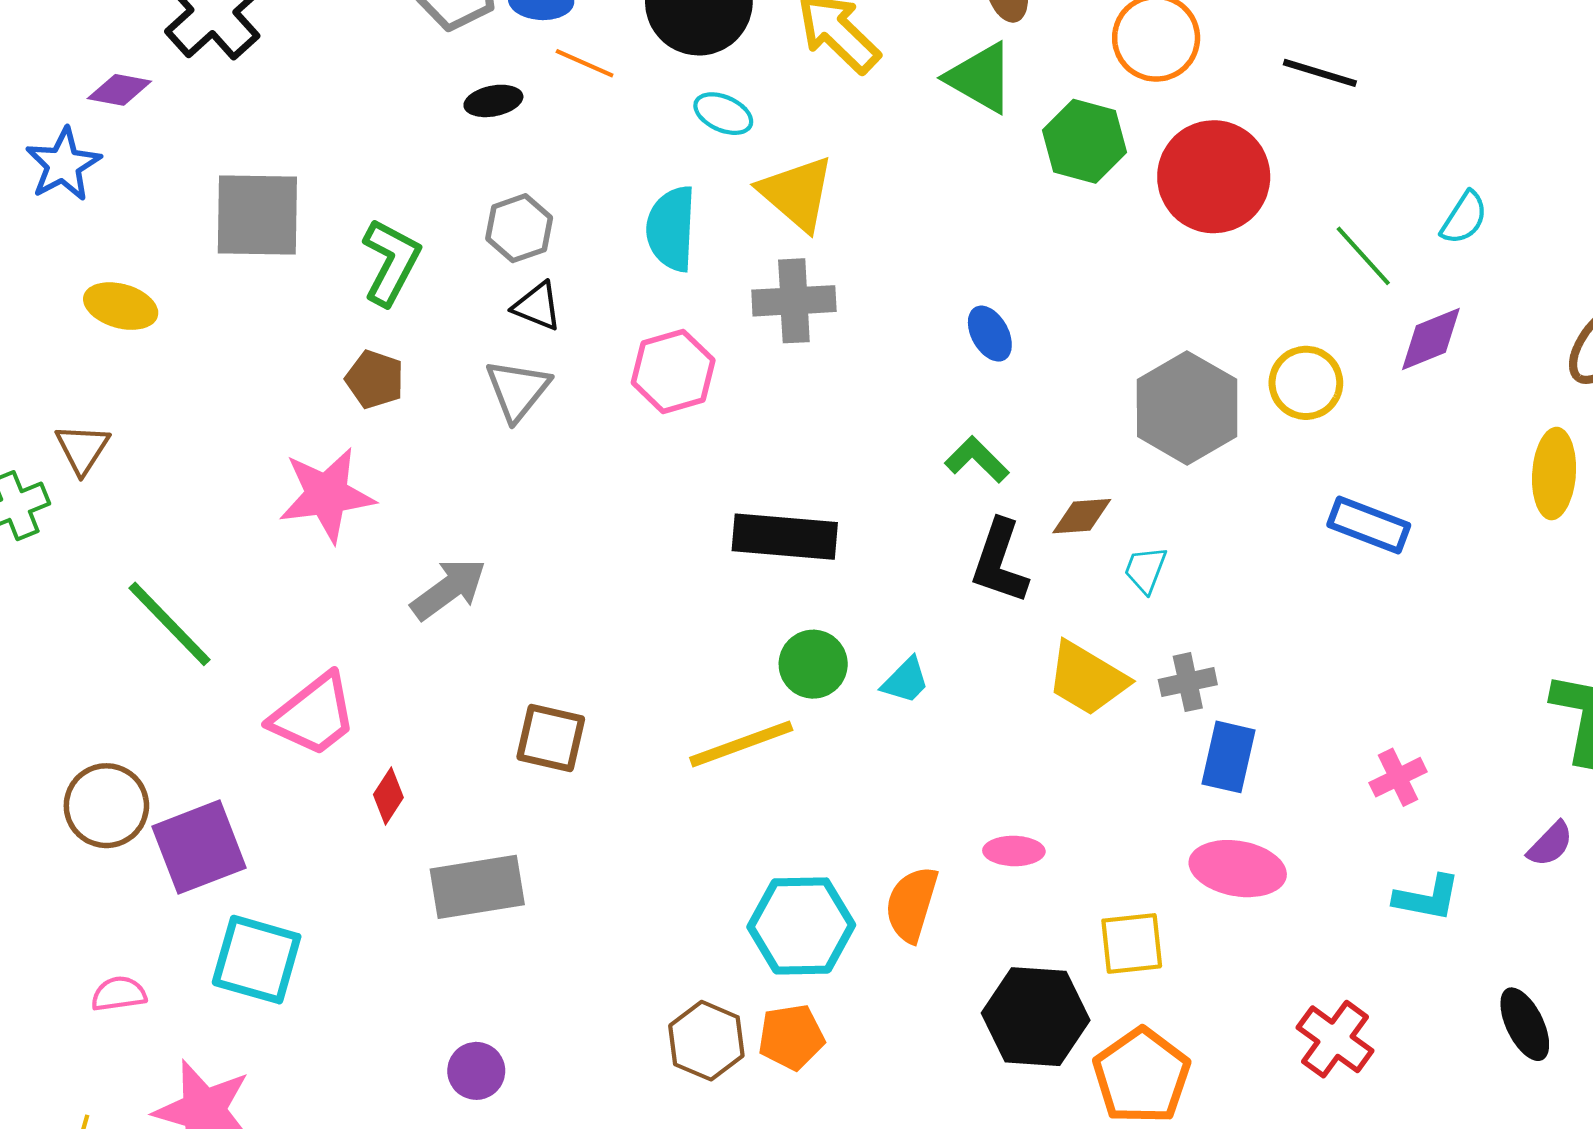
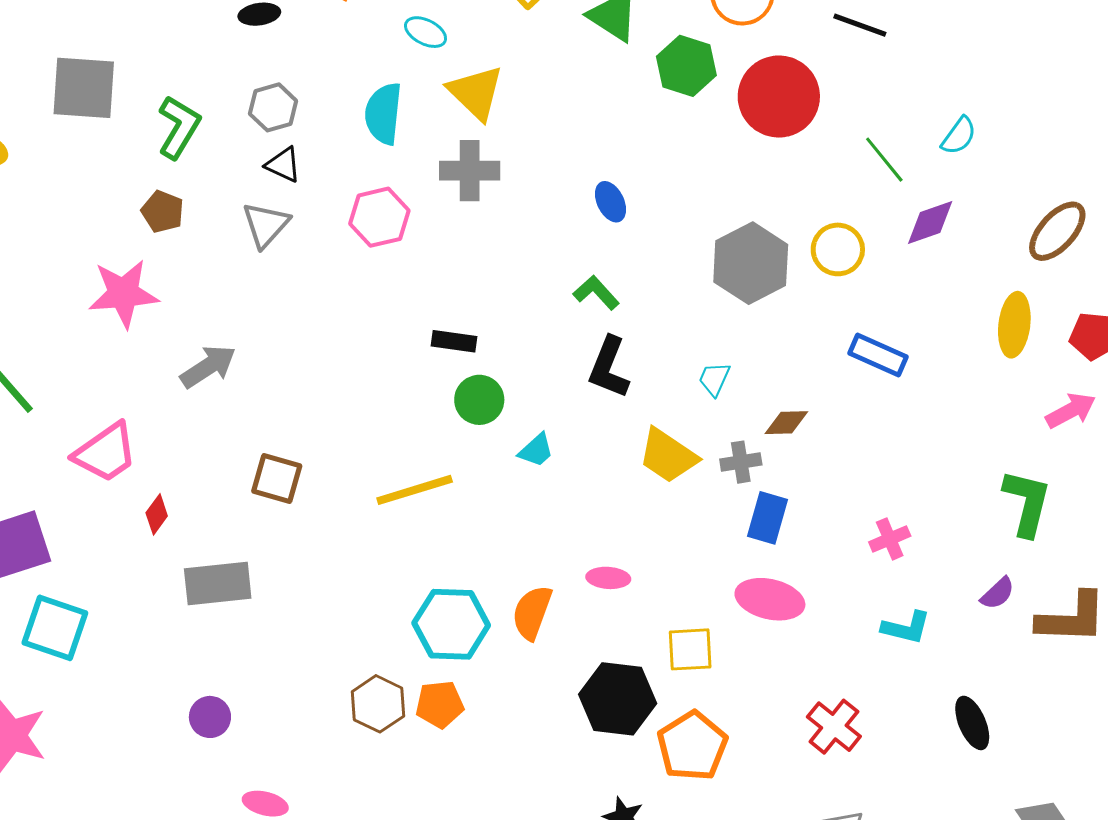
brown diamond: (1082, 516) -> (786, 423), moved
black rectangle: (785, 537) -> (454, 341), size x0.6
green circle: (813, 664) -> (479, 400), moved

